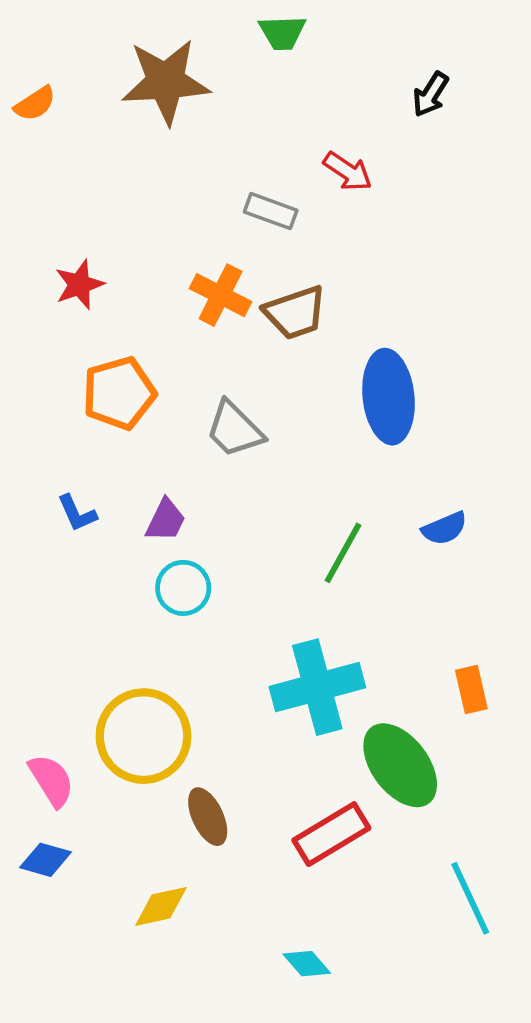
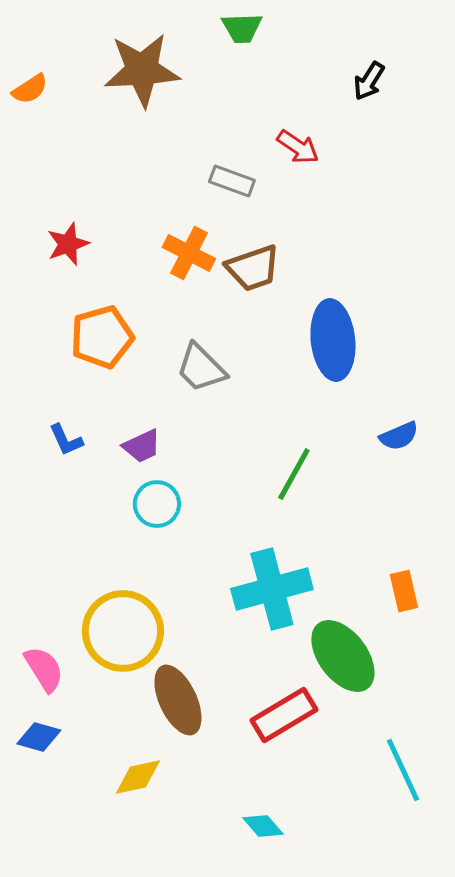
purple trapezoid: (166, 520) -> (142, 446), turned 39
blue semicircle: (445, 528) -> (399, 436), moved
brown ellipse: (208, 817) -> (178, 700), size x1.4

